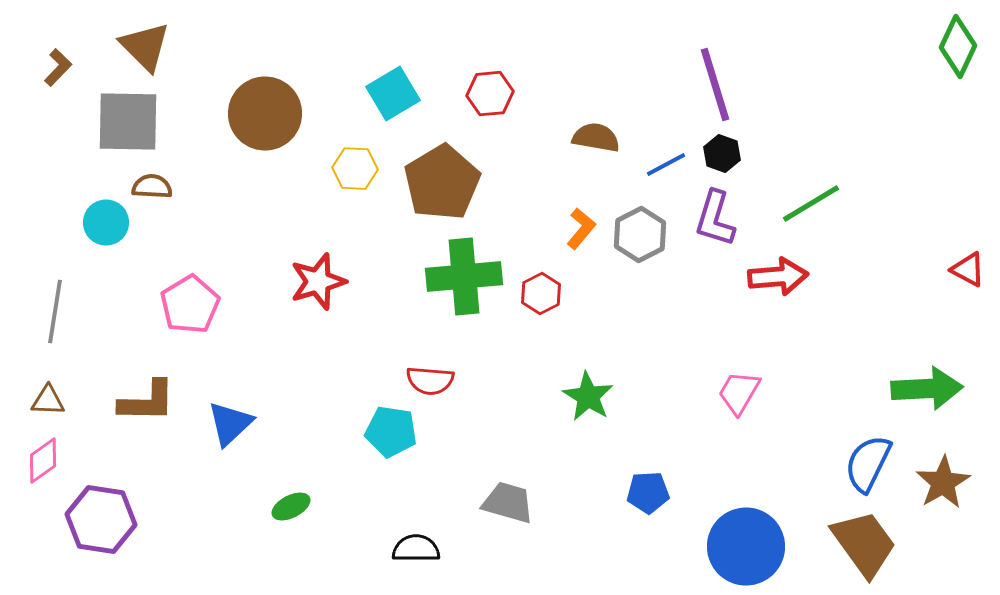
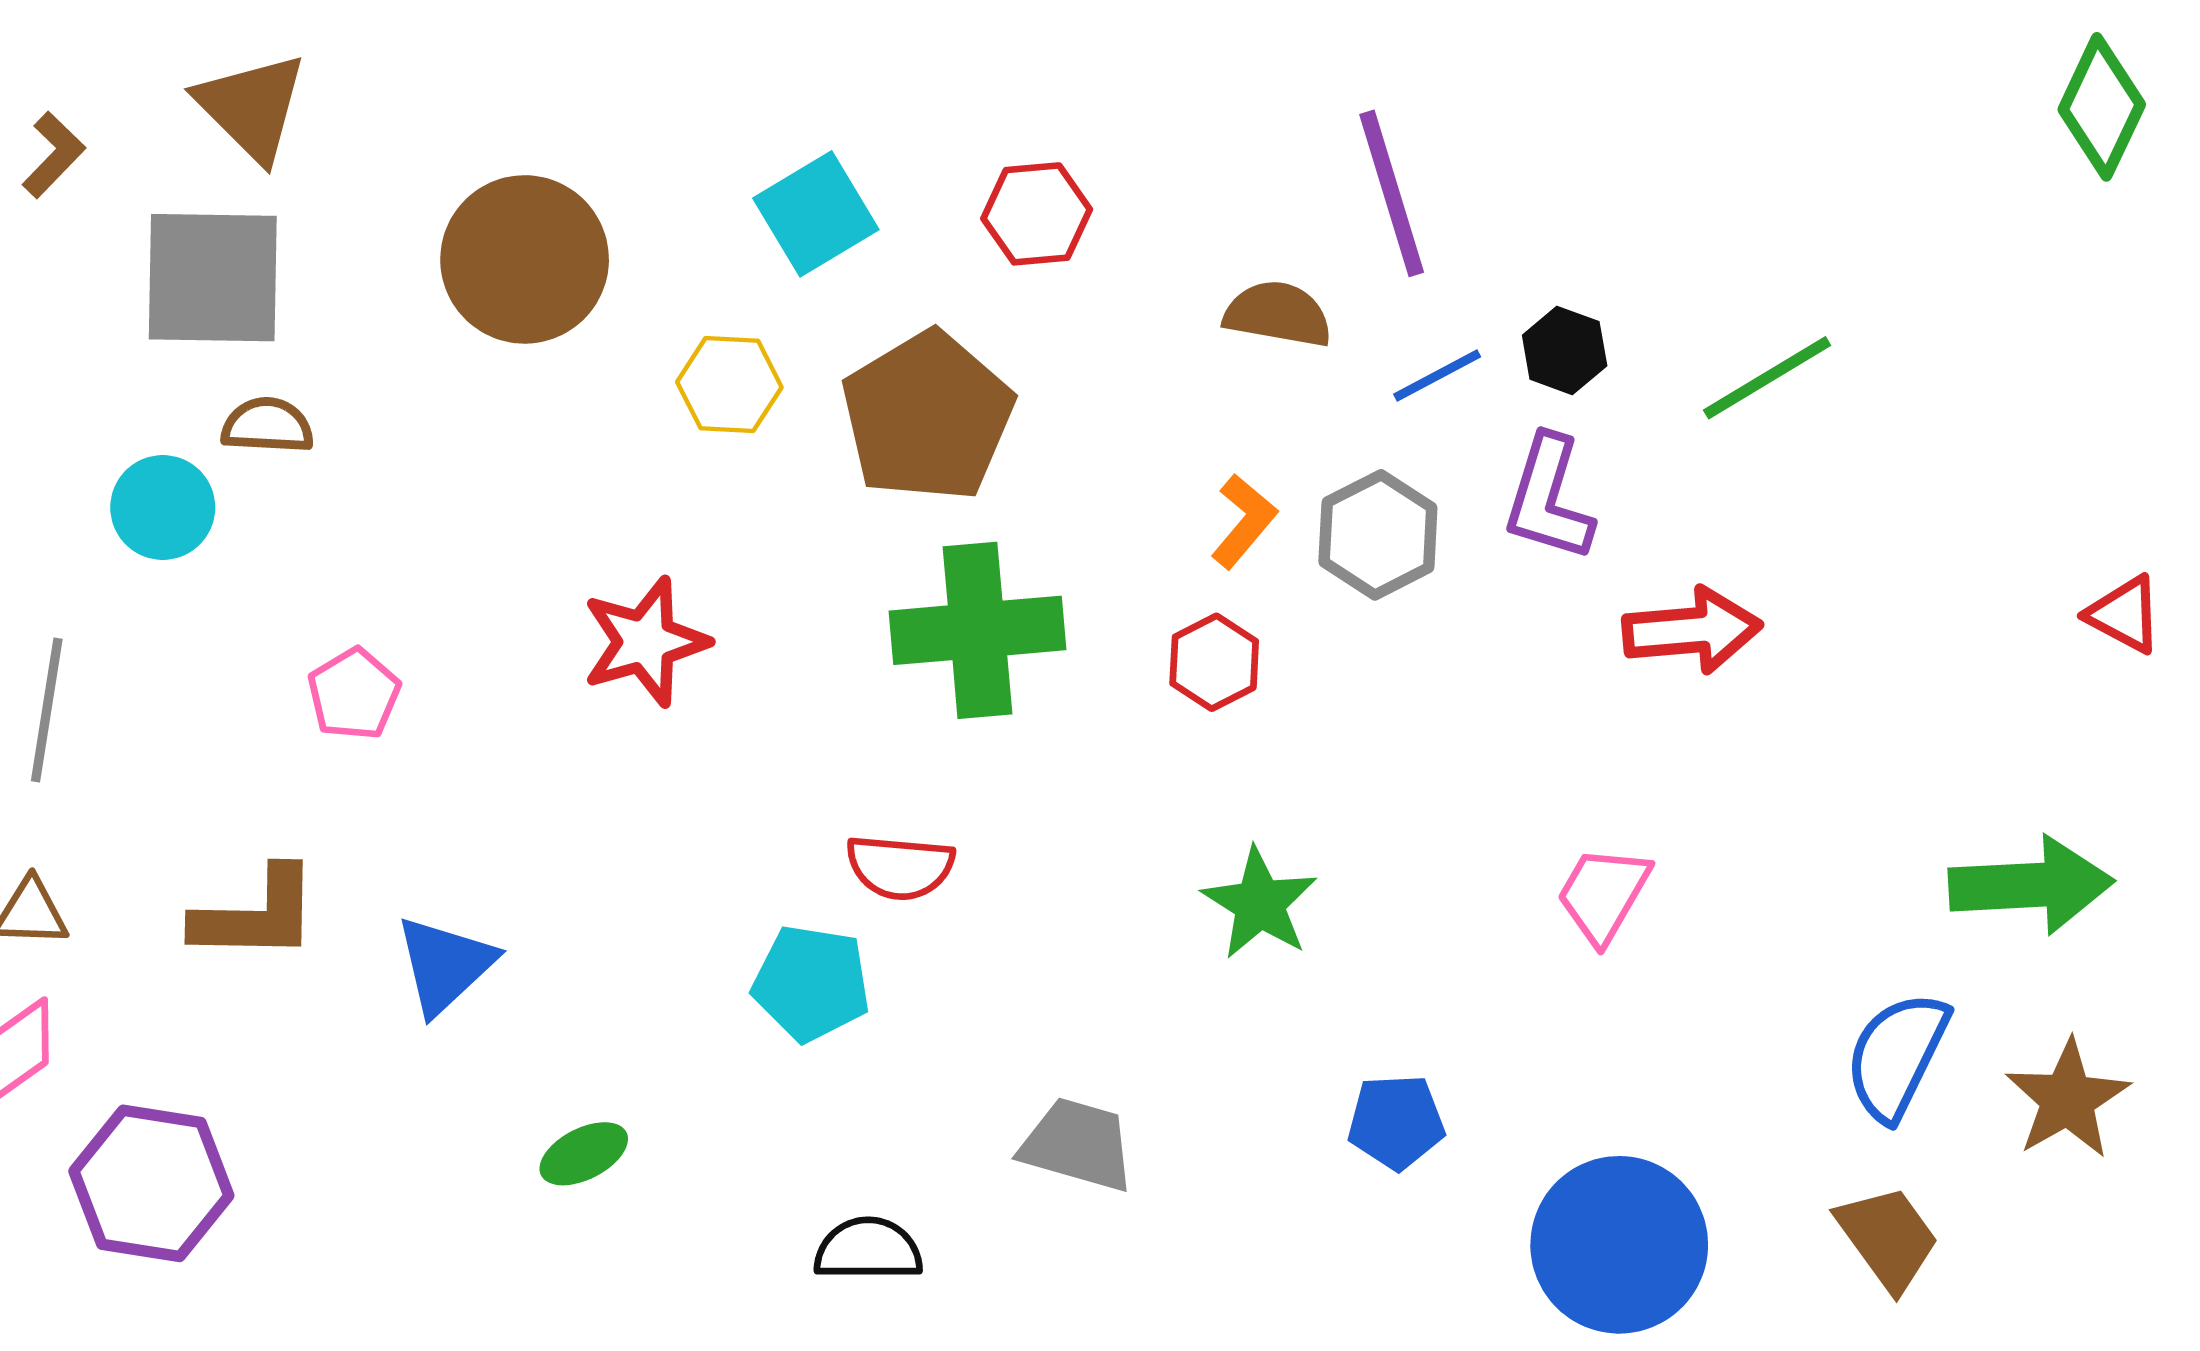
purple line: (715, 85) -> (1392, 193), moved
green line: (811, 204) -> (1767, 378), moved
red hexagon: (541, 294) -> (1214, 662), moved
pink pentagon: (190, 305) -> (354, 694), size x0.7
brown trapezoid: (864, 544) -> (1888, 1238), size x0.7

